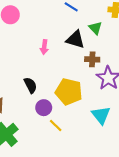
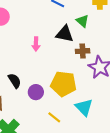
black semicircle: (30, 85) -> (15, 81), moved
purple circle: (44, 108) -> (36, 92), moved
cyan triangle: (101, 115) -> (84, 107), moved

